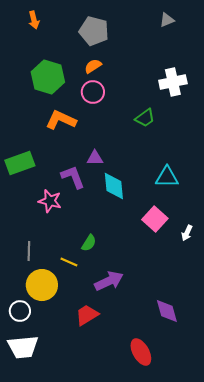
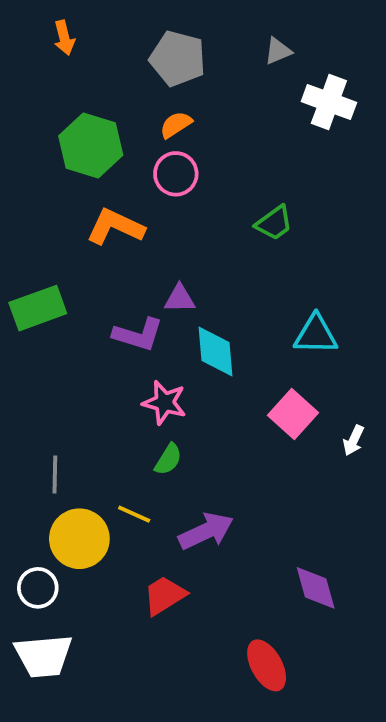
gray triangle: (167, 20) -> (278, 51), moved
white cross: (173, 82) -> (329, 102), moved, turned 32
purple L-shape: (73, 177) -> (138, 335), turned 128
pink star: (50, 201) -> (164, 403), moved
yellow line: (69, 262) -> (134, 514), moved

